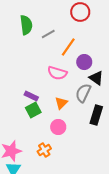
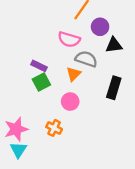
black triangle: (96, 78) -> (114, 45), turned -42
gray semicircle: (83, 93) -> (86, 59), moved, turned 84
orange cross: (44, 150) -> (54, 128), turned -32

